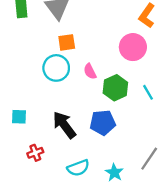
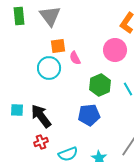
pink semicircle: (90, 71) -> (75, 58), moved
black arrow: (64, 125) -> (41, 116), moved
red cross: (35, 153) -> (41, 142), moved

